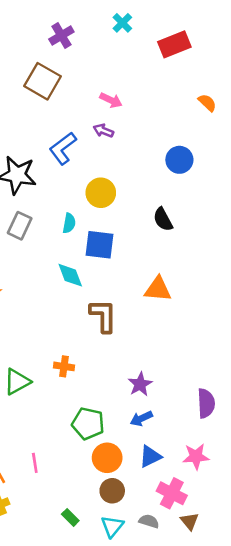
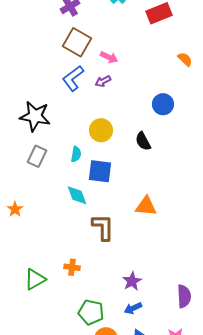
brown square: (42, 81) -> (77, 42), moved
purple arrow: (103, 131) -> (103, 81), turned -49
blue L-shape: (63, 148) -> (73, 78), moved
black semicircle: (163, 219) -> (143, 141), moved

